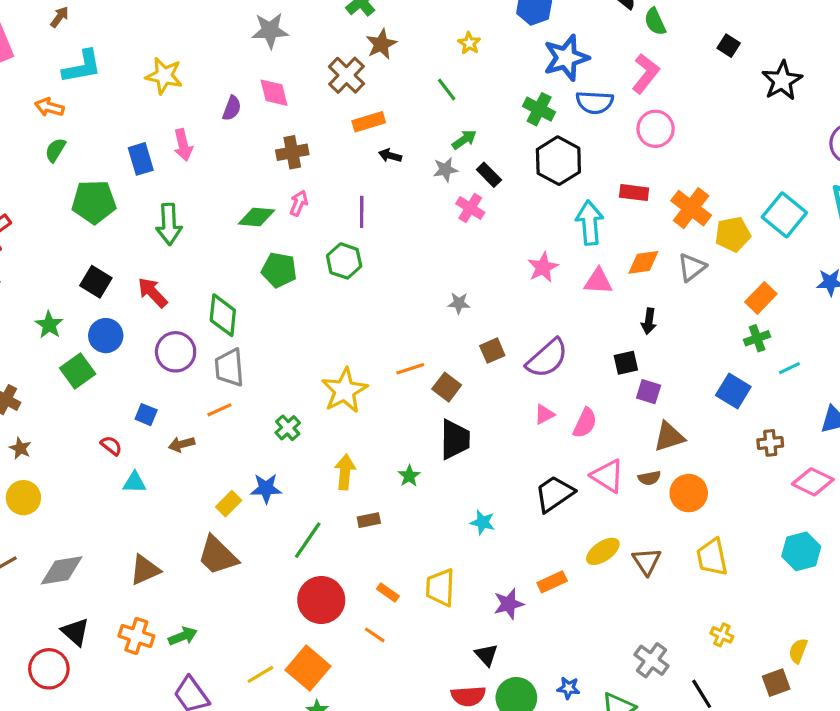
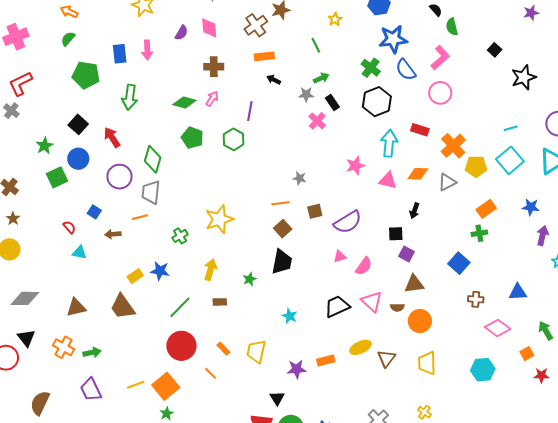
blue semicircle: (595, 102) -> (406, 70), turned 40
cyan line: (789, 368) -> (511, 128), moved
orange line: (410, 369) -> (280, 203), moved

